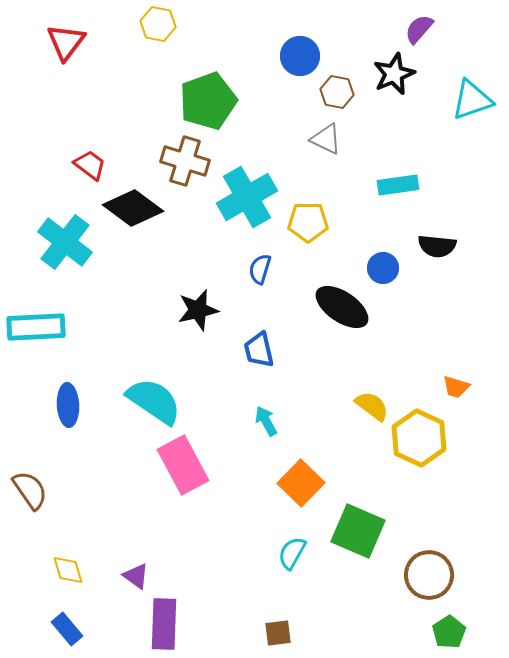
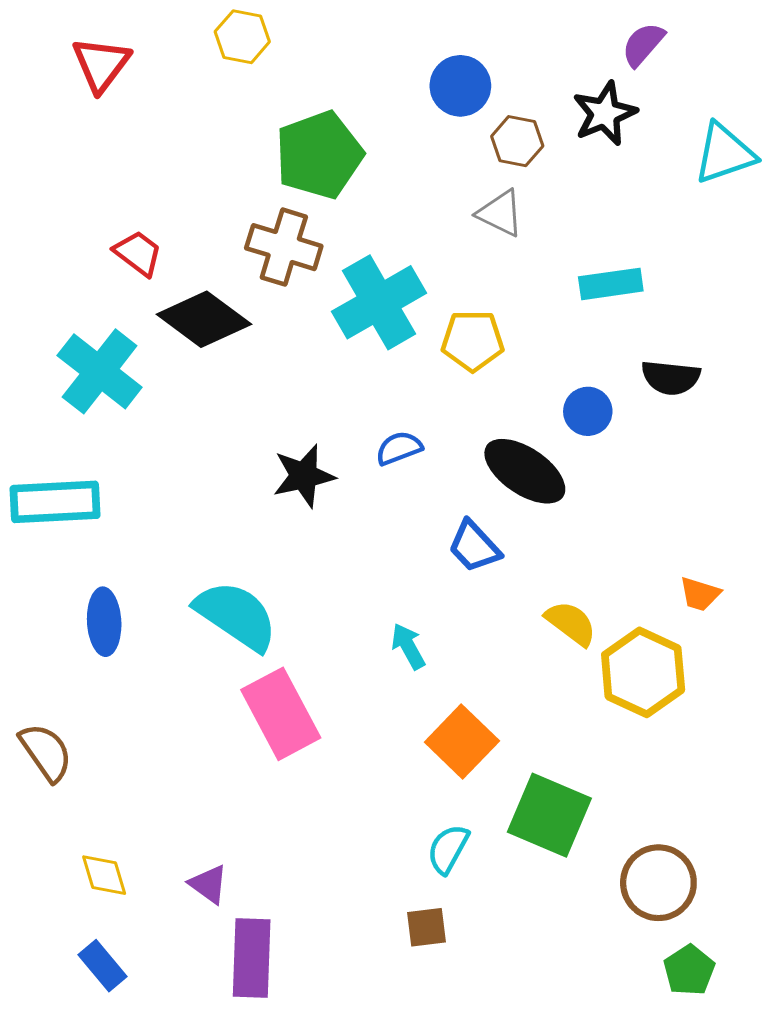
blue semicircle: (260, 269) -> (399, 448), moved, turned 52
blue trapezoid: (259, 350) -> (474, 546), moved, turned -30
brown square: (278, 633) -> (427, 927), moved

